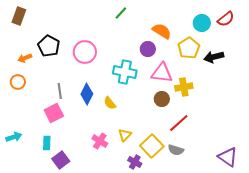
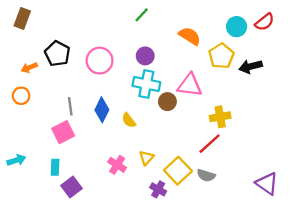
purple circle: (148, 49) -> (145, 56), moved
yellow cross: (184, 87) -> (220, 117), moved
brown circle: (162, 99) -> (167, 102), moved

